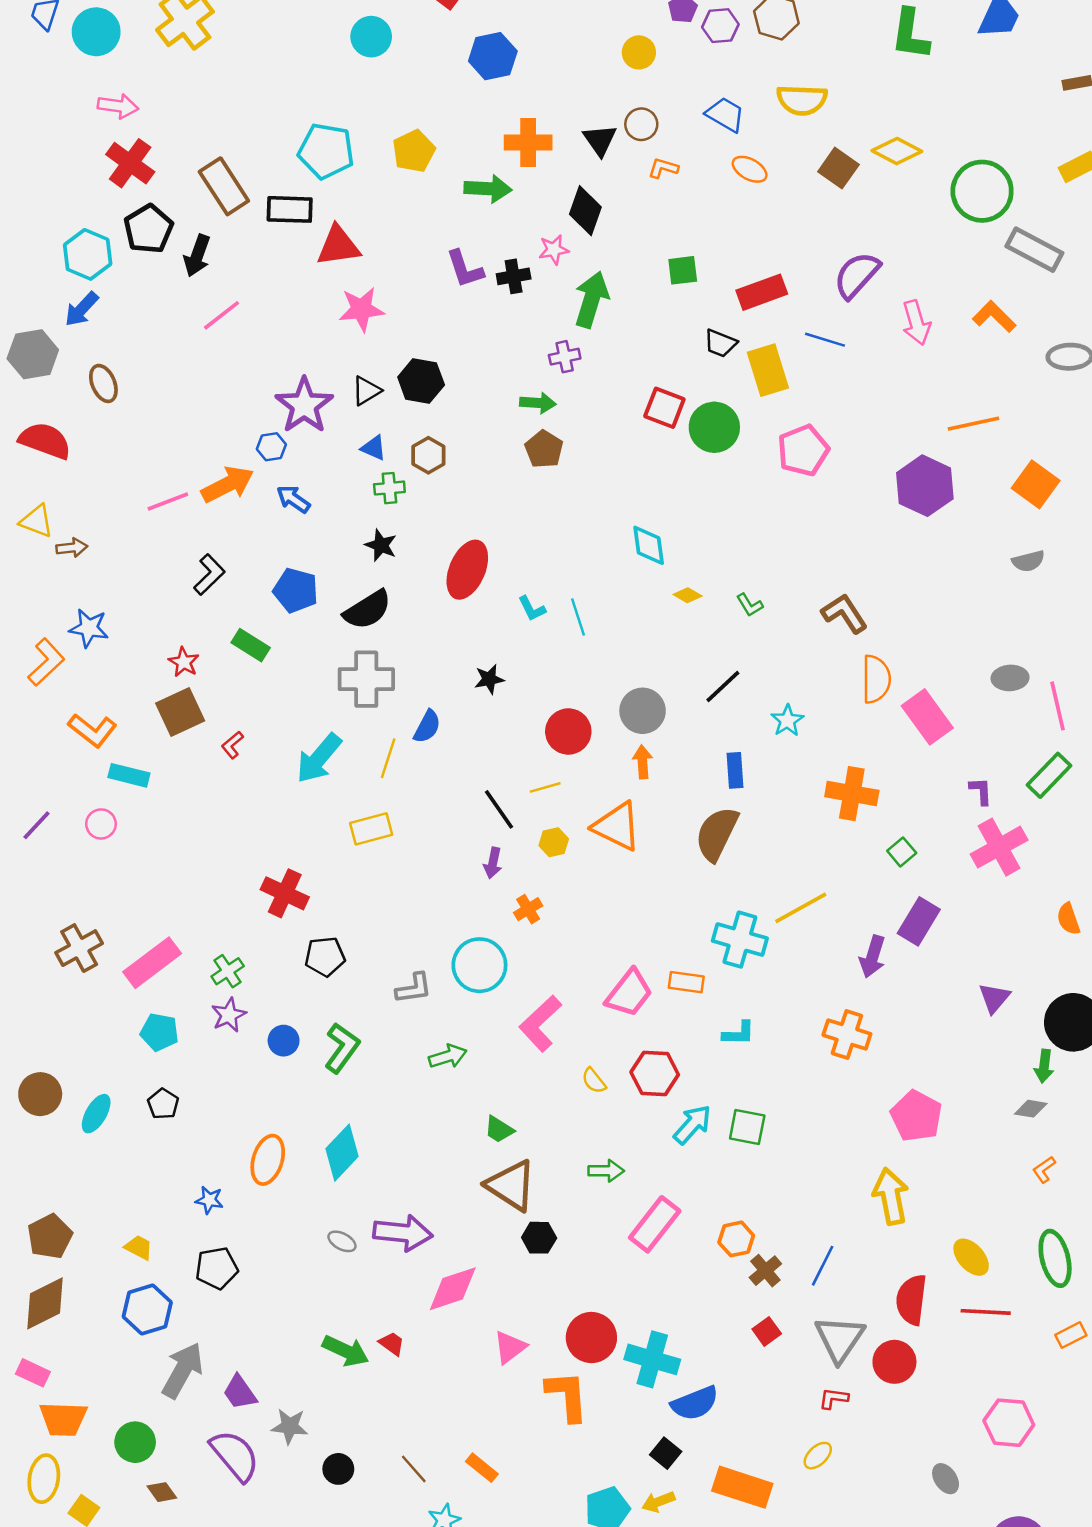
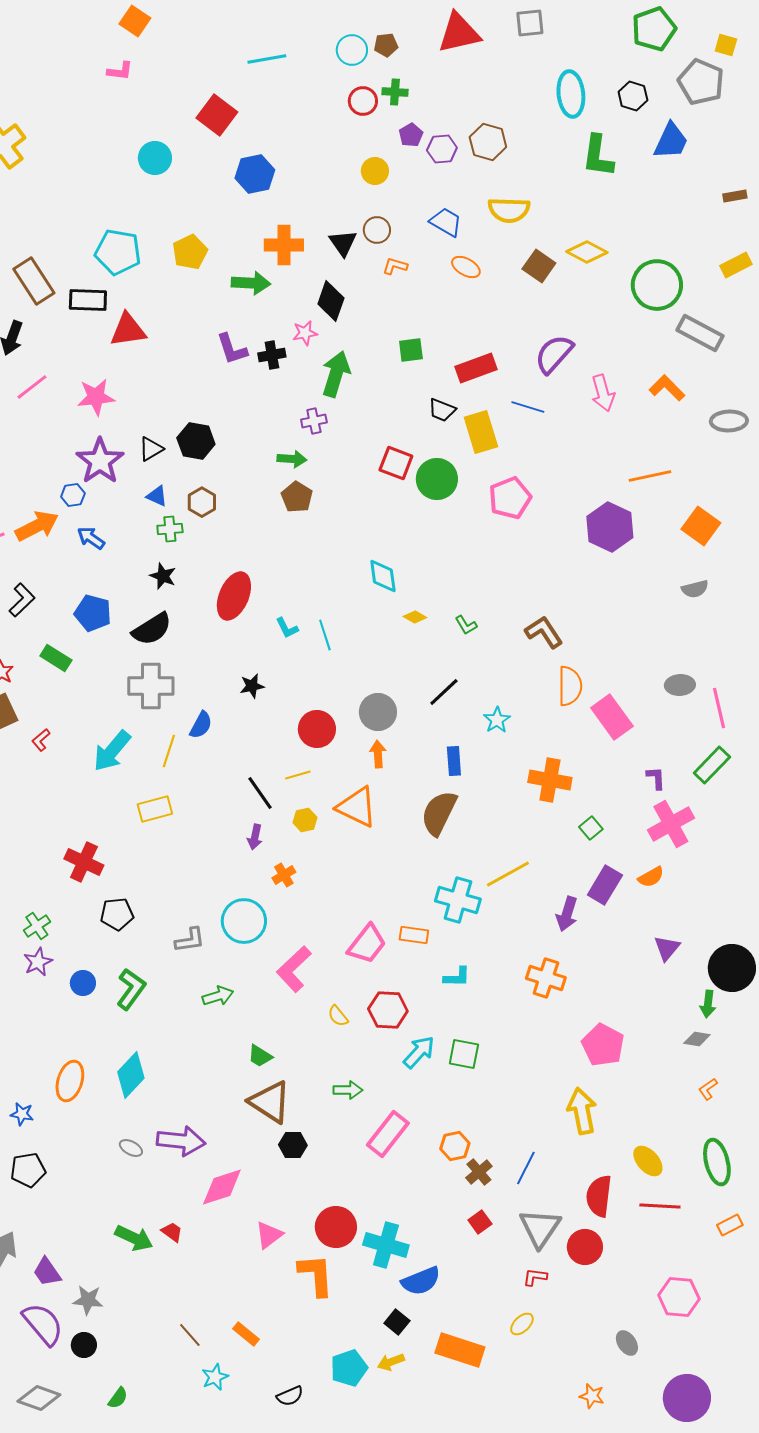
pink star: (361, 309) -> (96, 397), moved
orange semicircle: (1068, 919) -> (651, 877), moved, turned -100
black circle: (338, 1469) -> (84, 1345), moved

